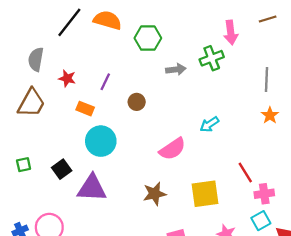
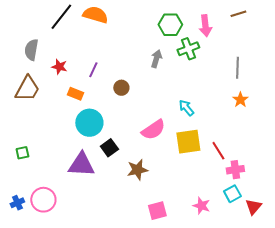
green hexagon: (148, 38) -> (170, 25), moved
gray arrow: (176, 69) -> (156, 59), turned -66
cyan arrow: (209, 124) -> (186, 108), turned 84
green square: (24, 165) -> (22, 153), moved
black square: (62, 169) -> (109, 148), moved
yellow square: (205, 194) -> (188, 142), moved

